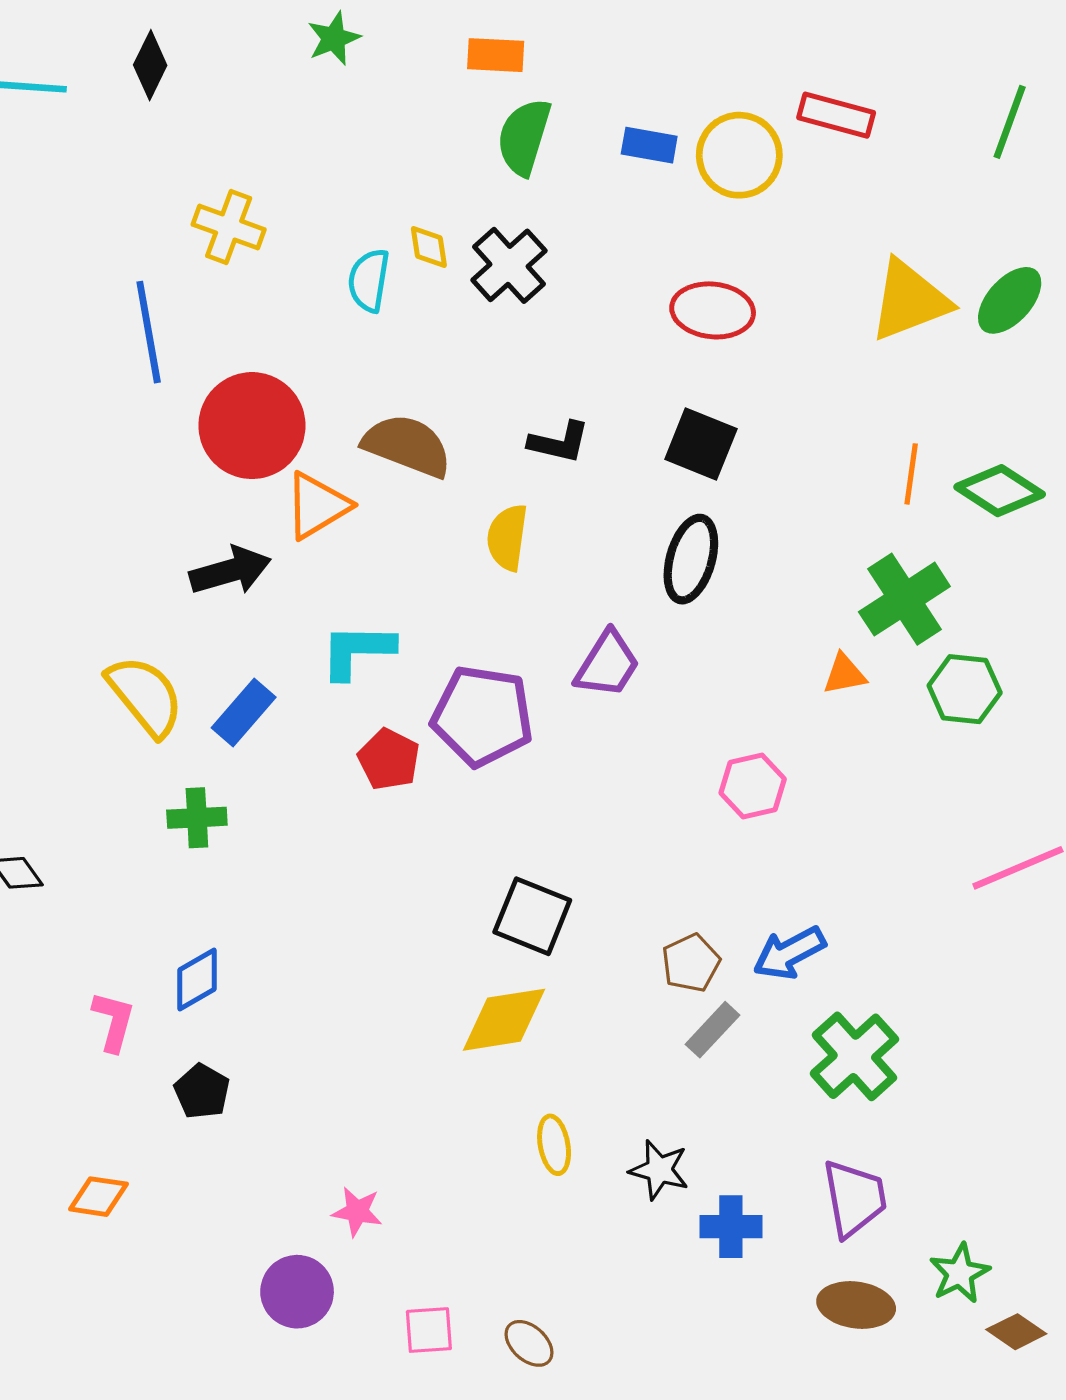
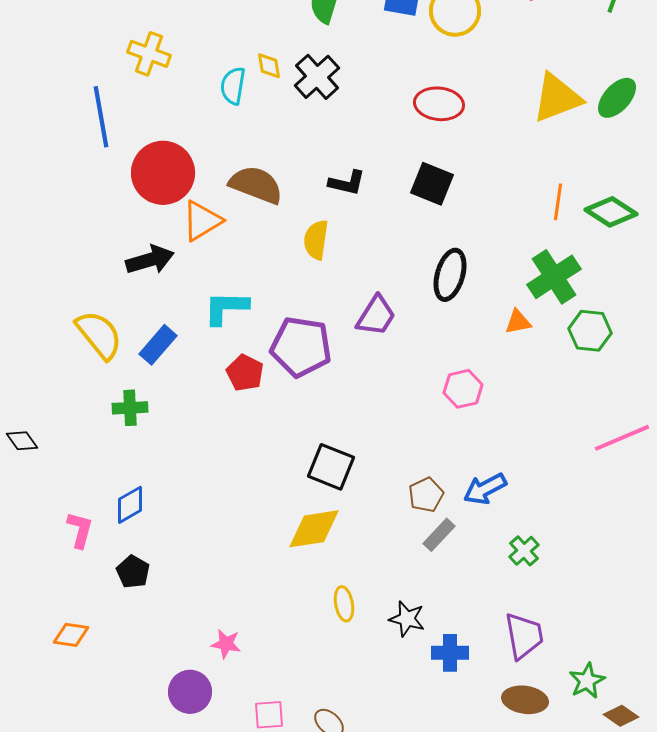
black ellipse: (691, 559) -> (450, 275), moved
green cross: (854, 1056) -> (524, 551), size x0.6

